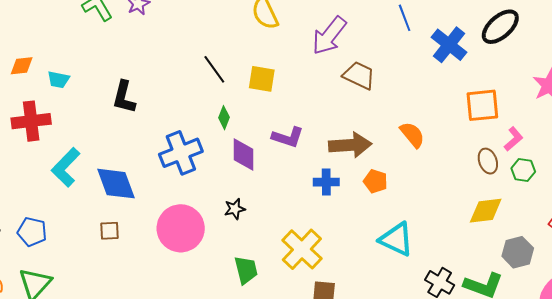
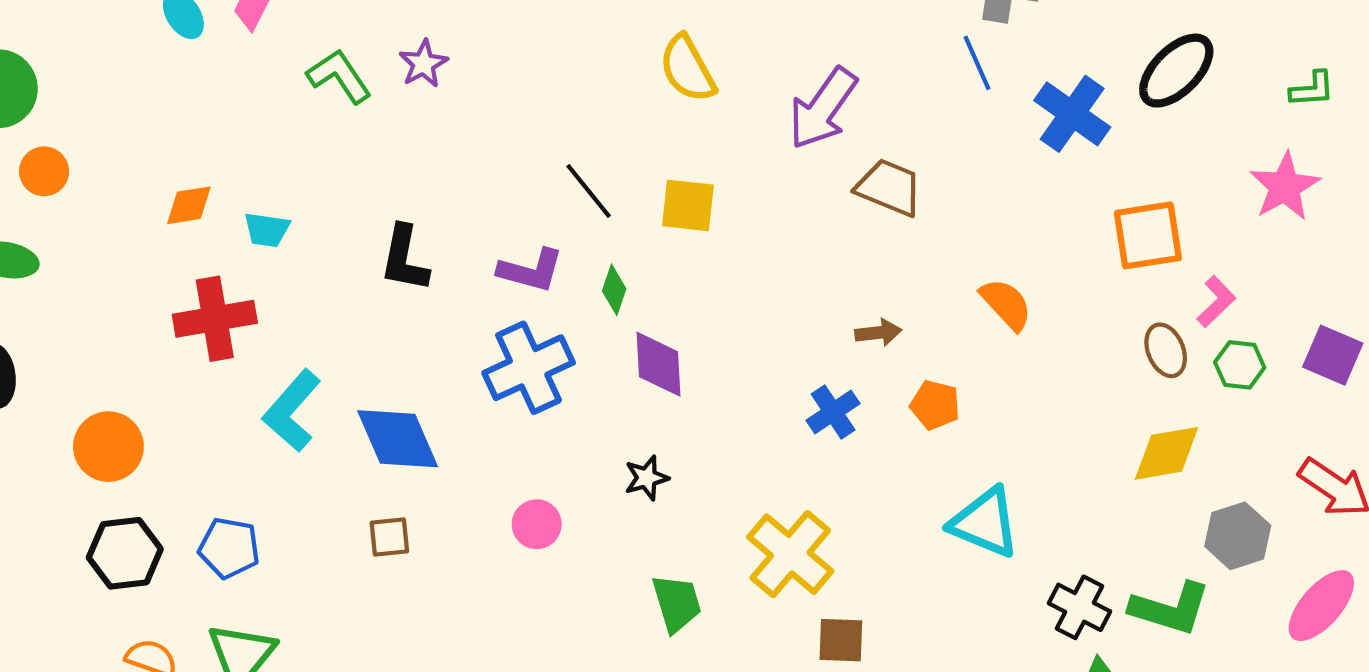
purple L-shape: (288, 137) -> (531, 270), moved
brown arrow: (350, 145) -> (878, 333), size x0.5
blue cross: (326, 182) -> (833, 412), turned -30
pink circle: (181, 228) -> (537, 524), size x0.5

